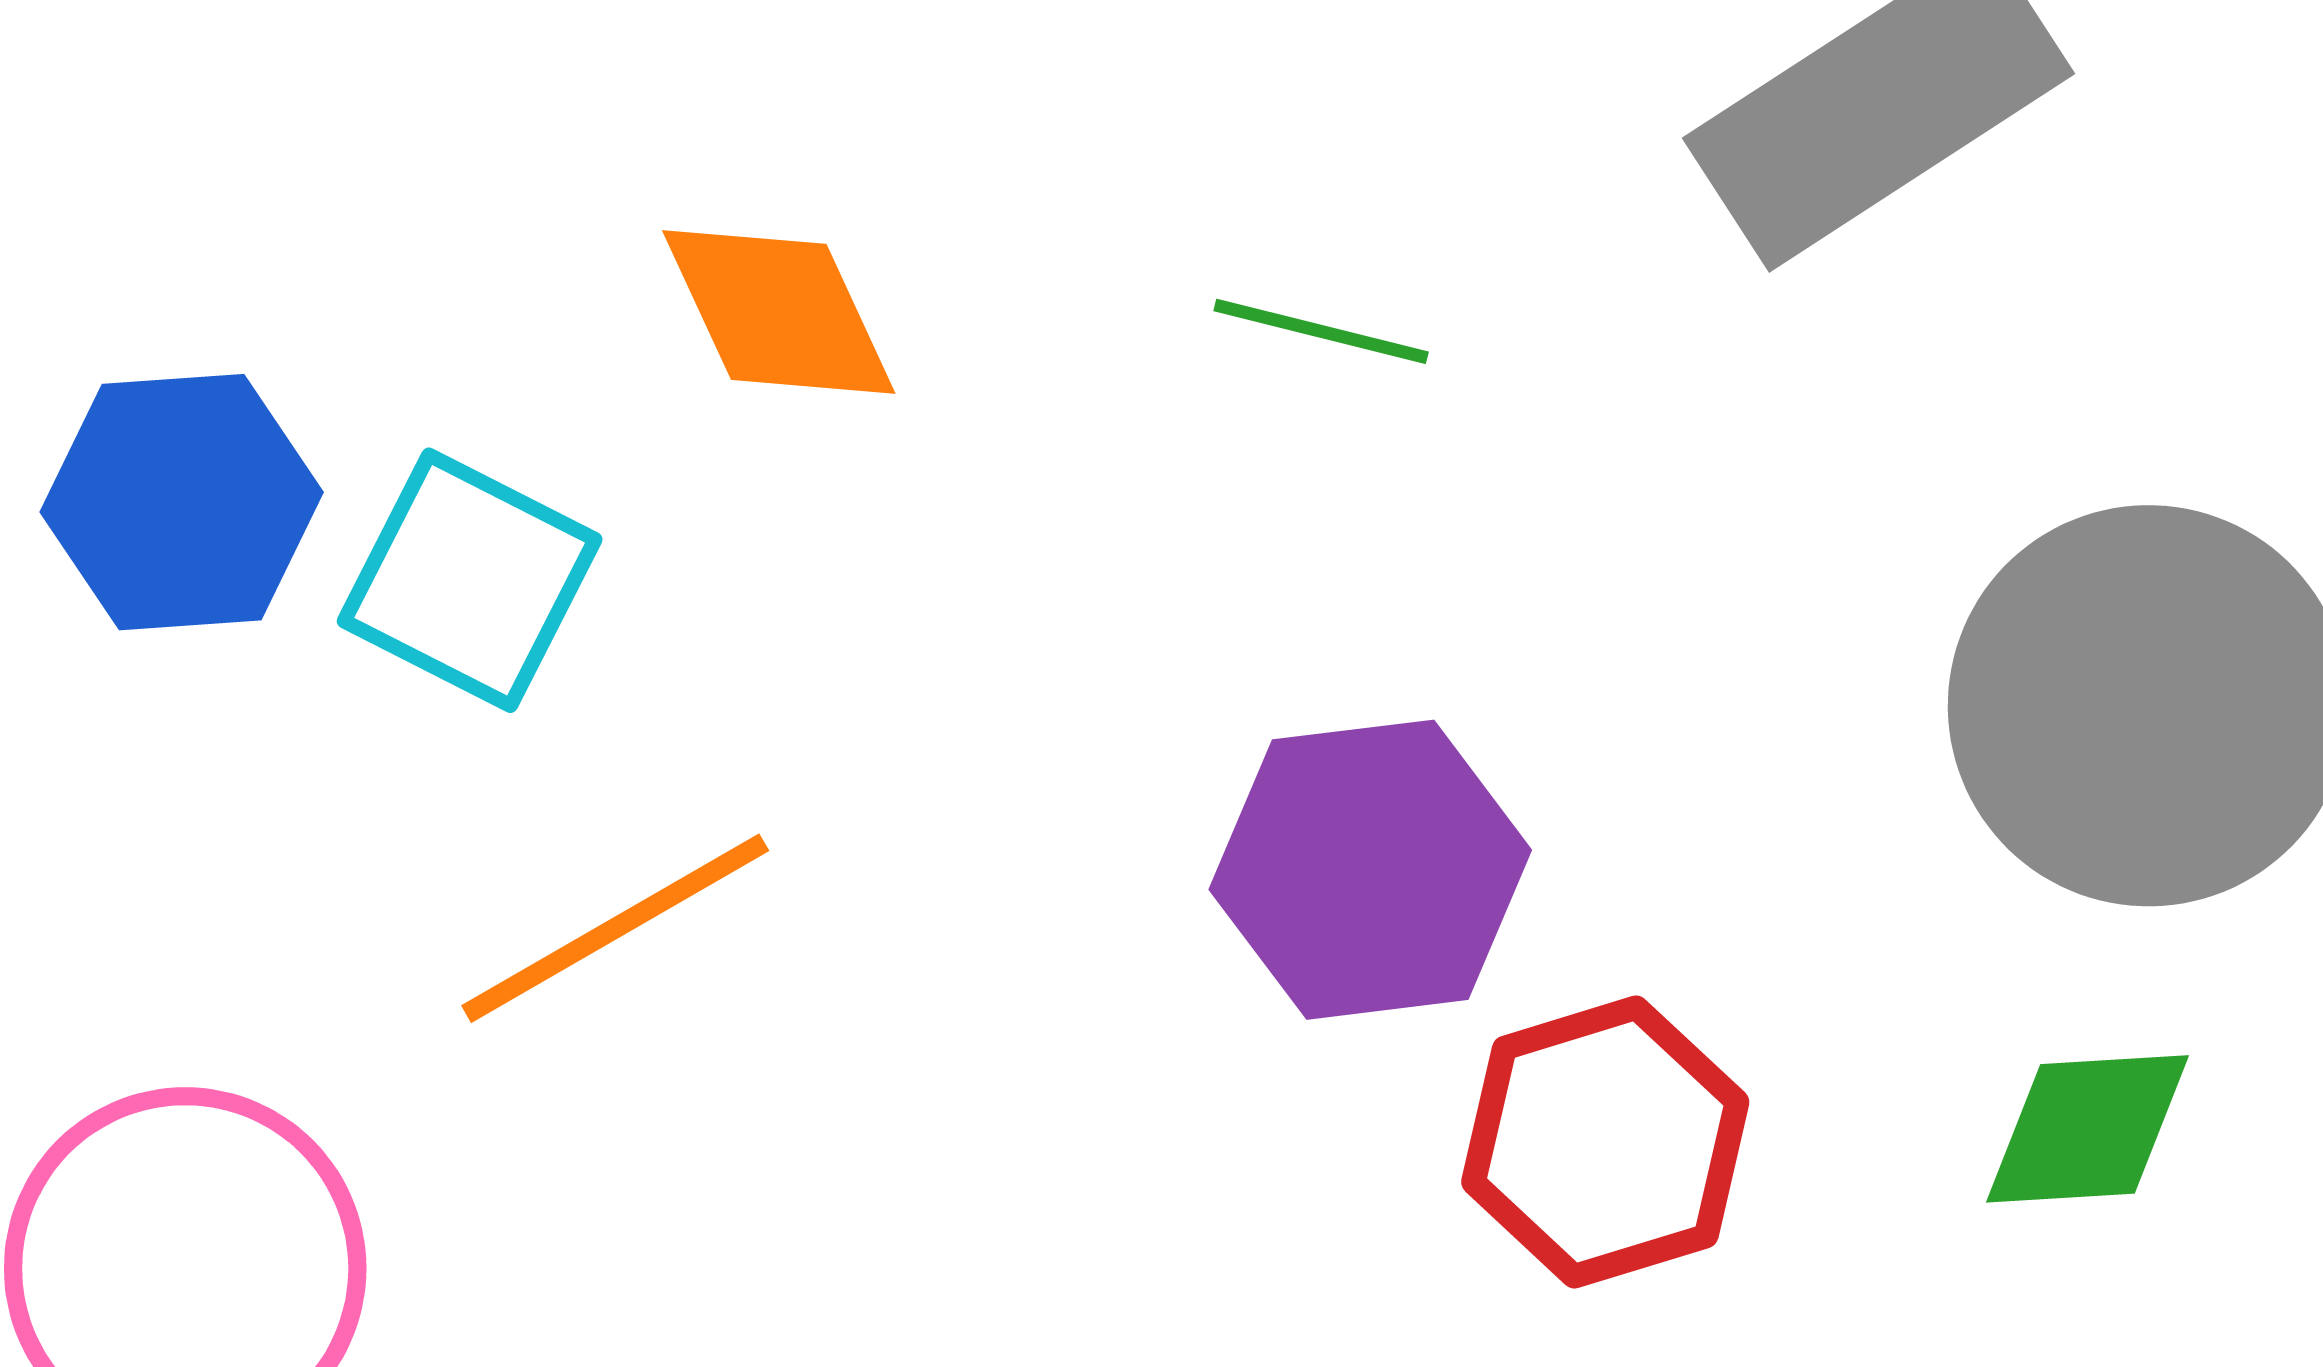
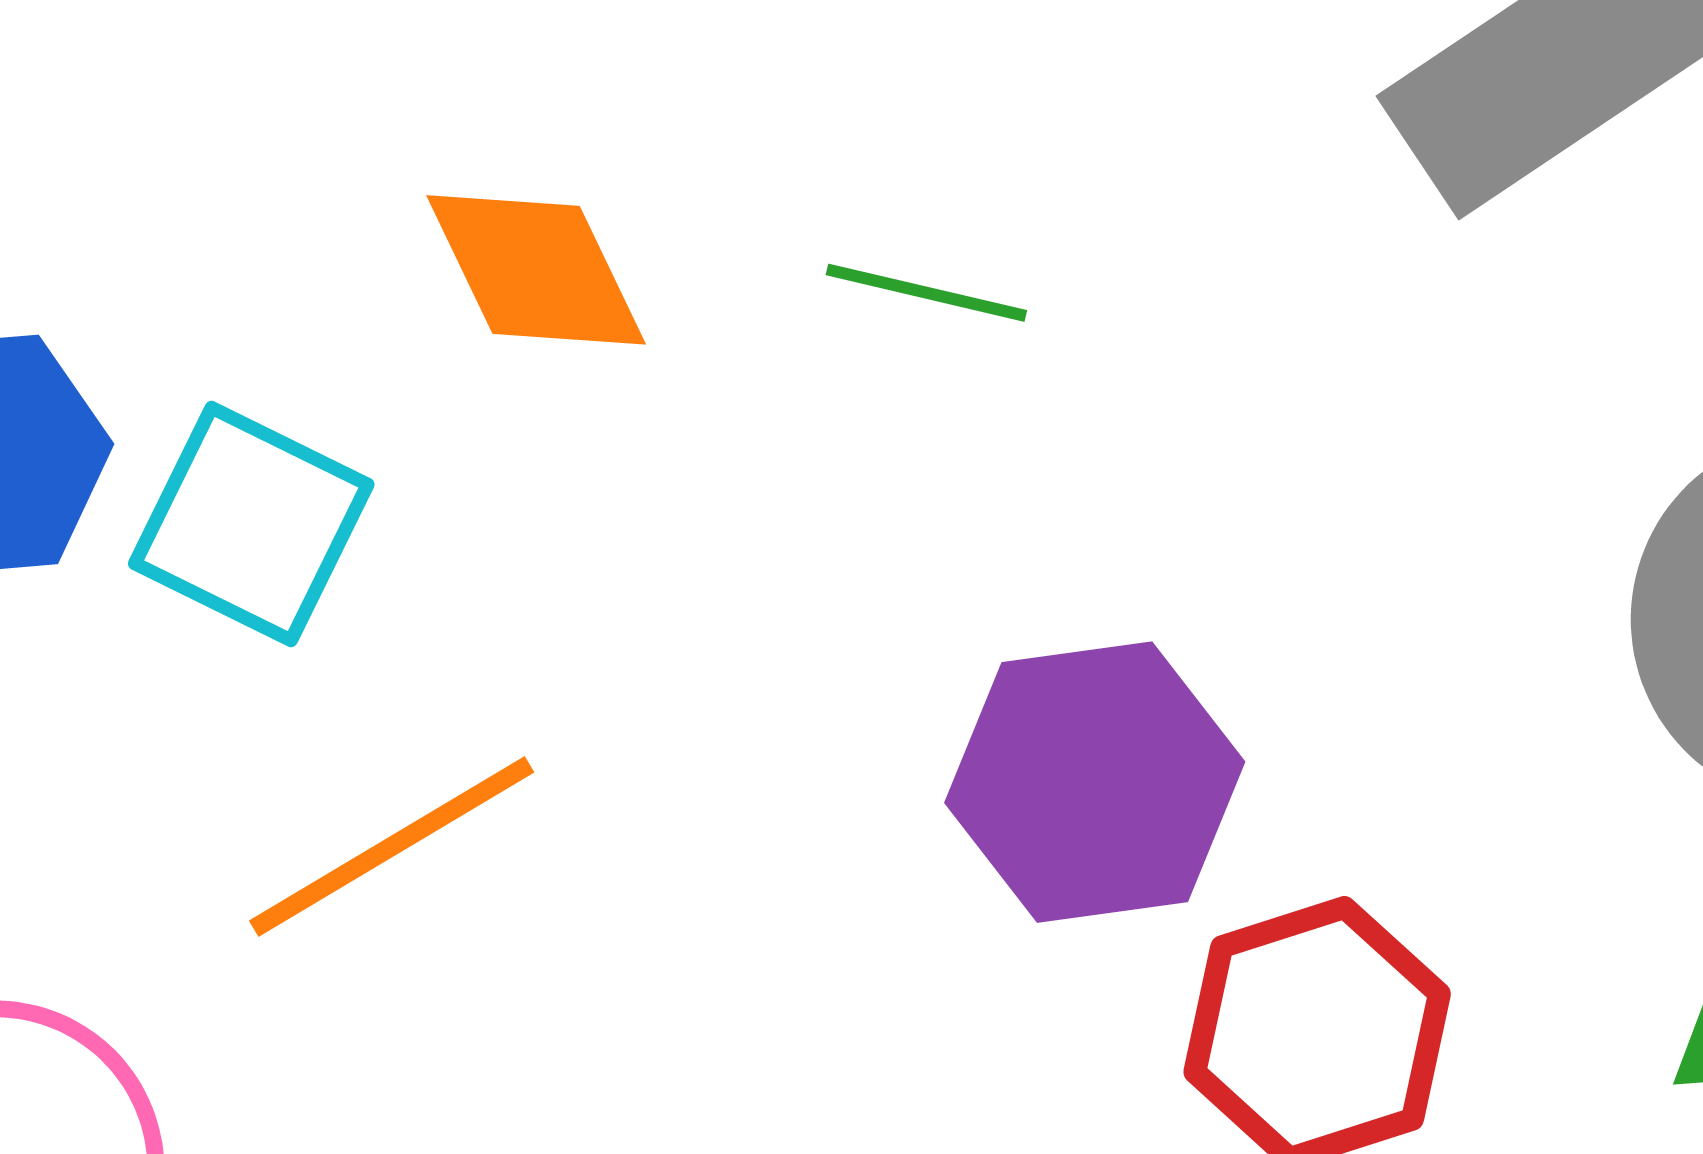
green line: (1321, 331) -> (926, 293), moved

